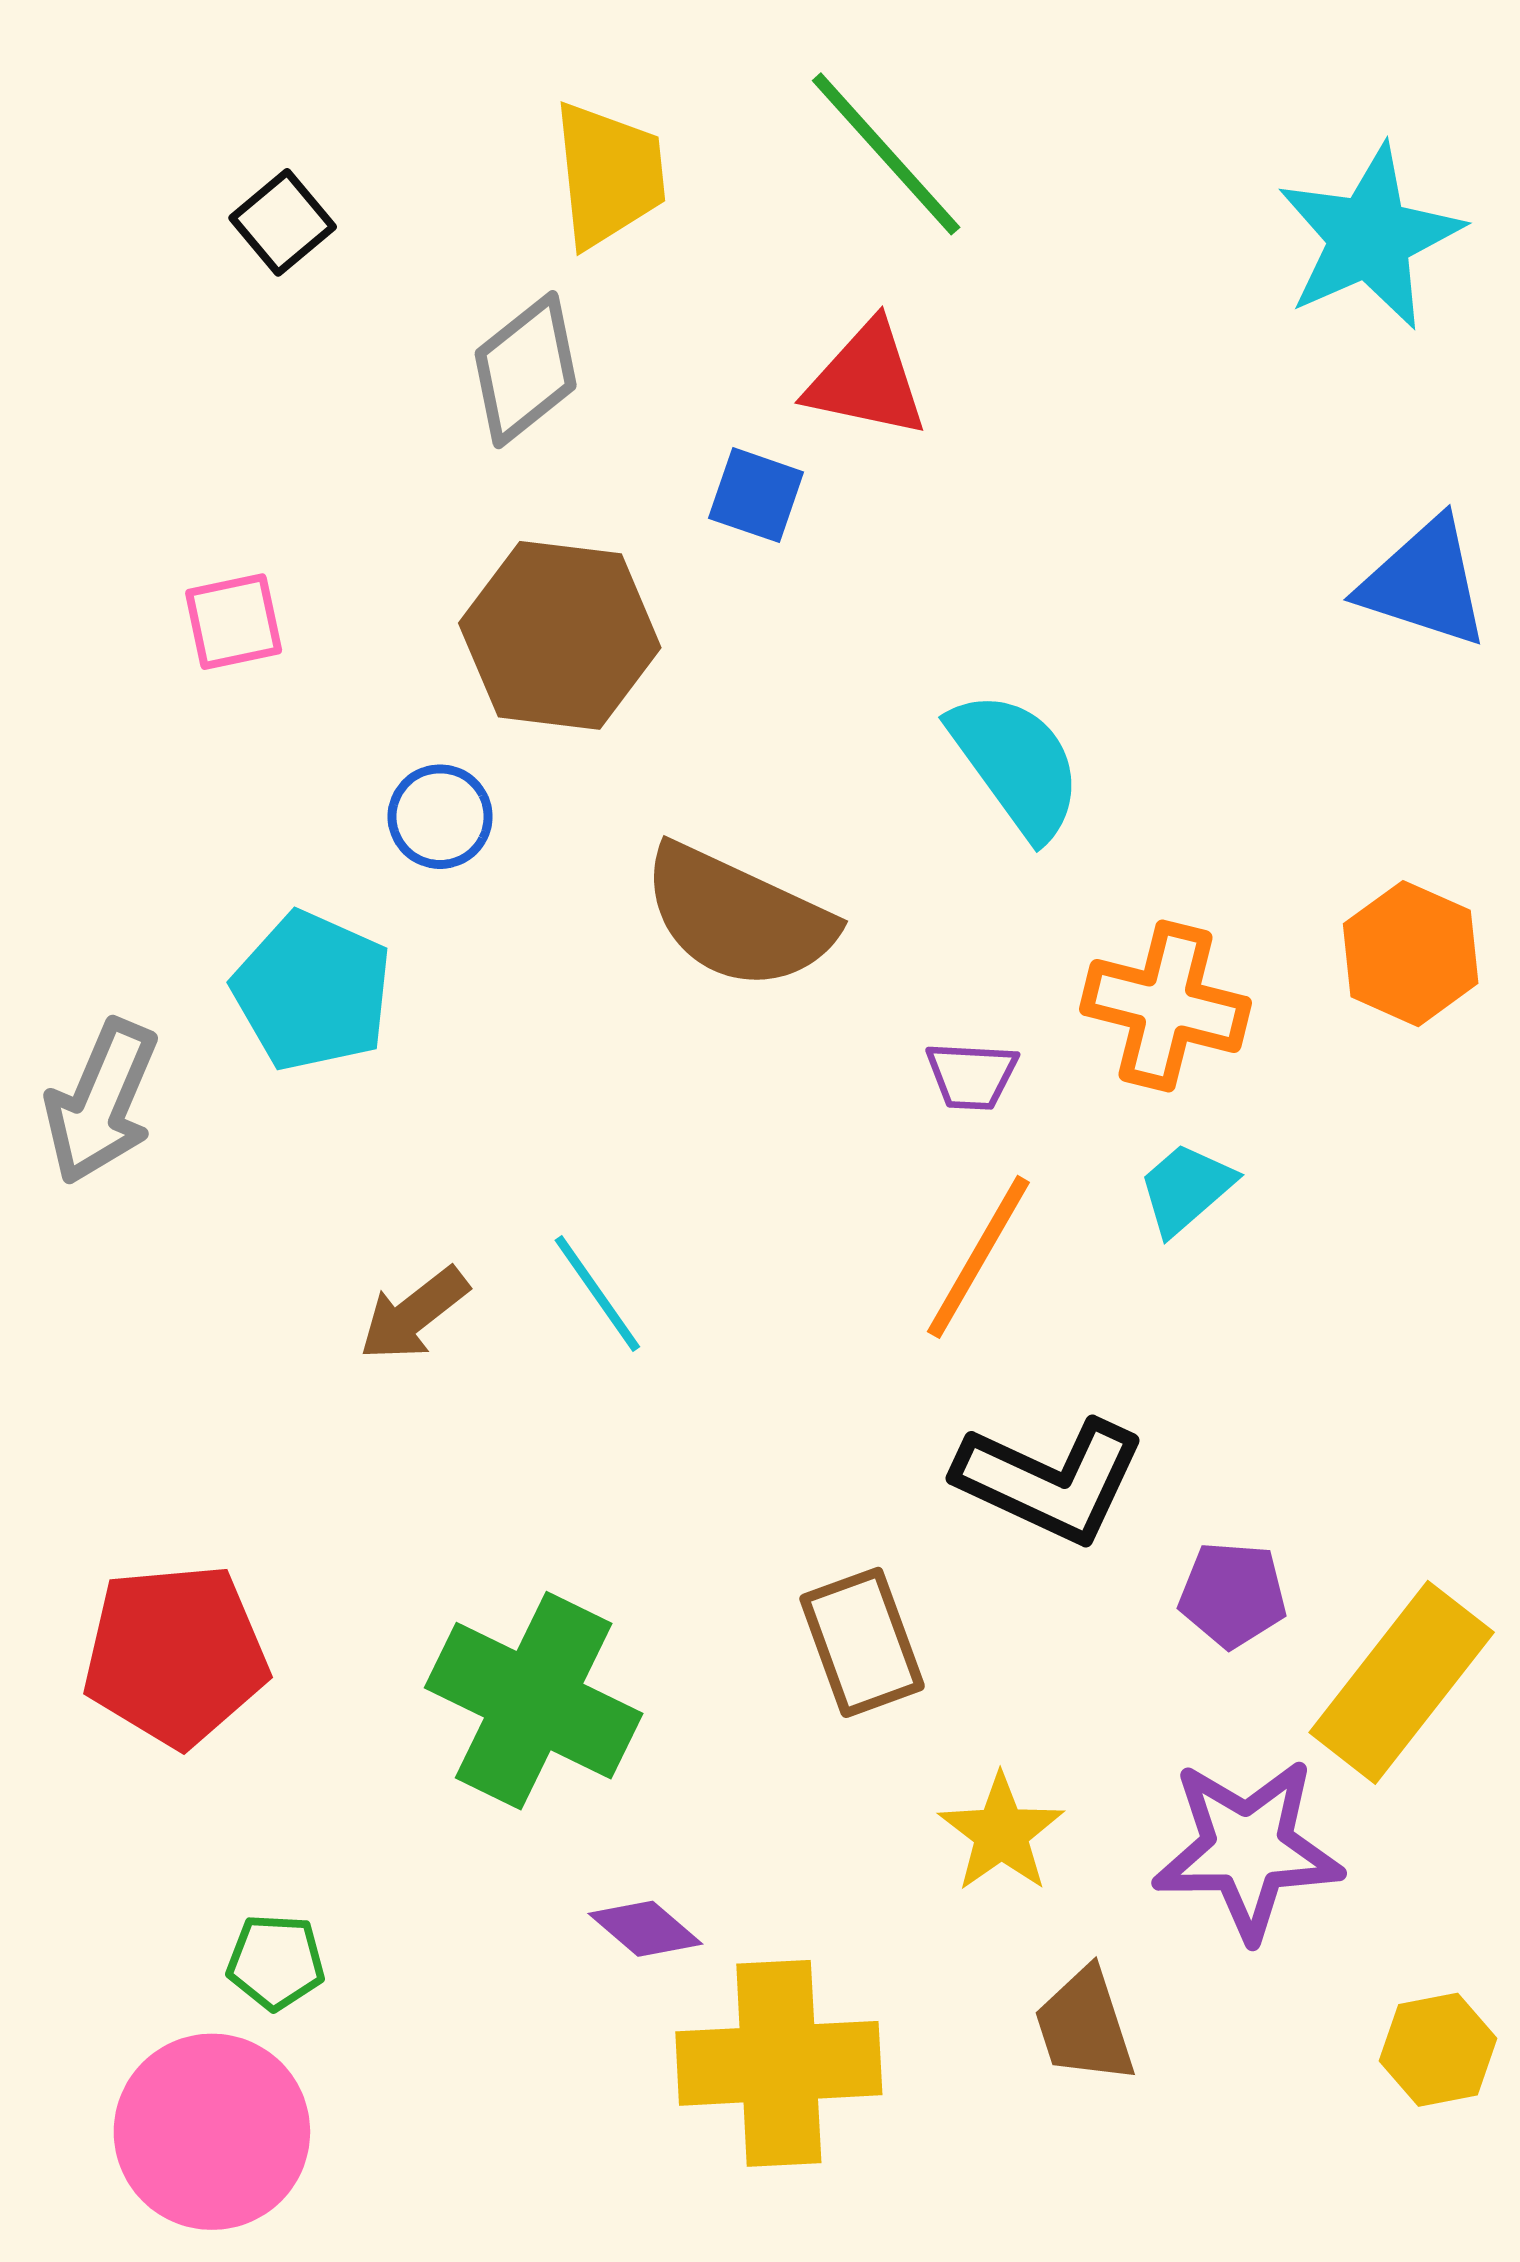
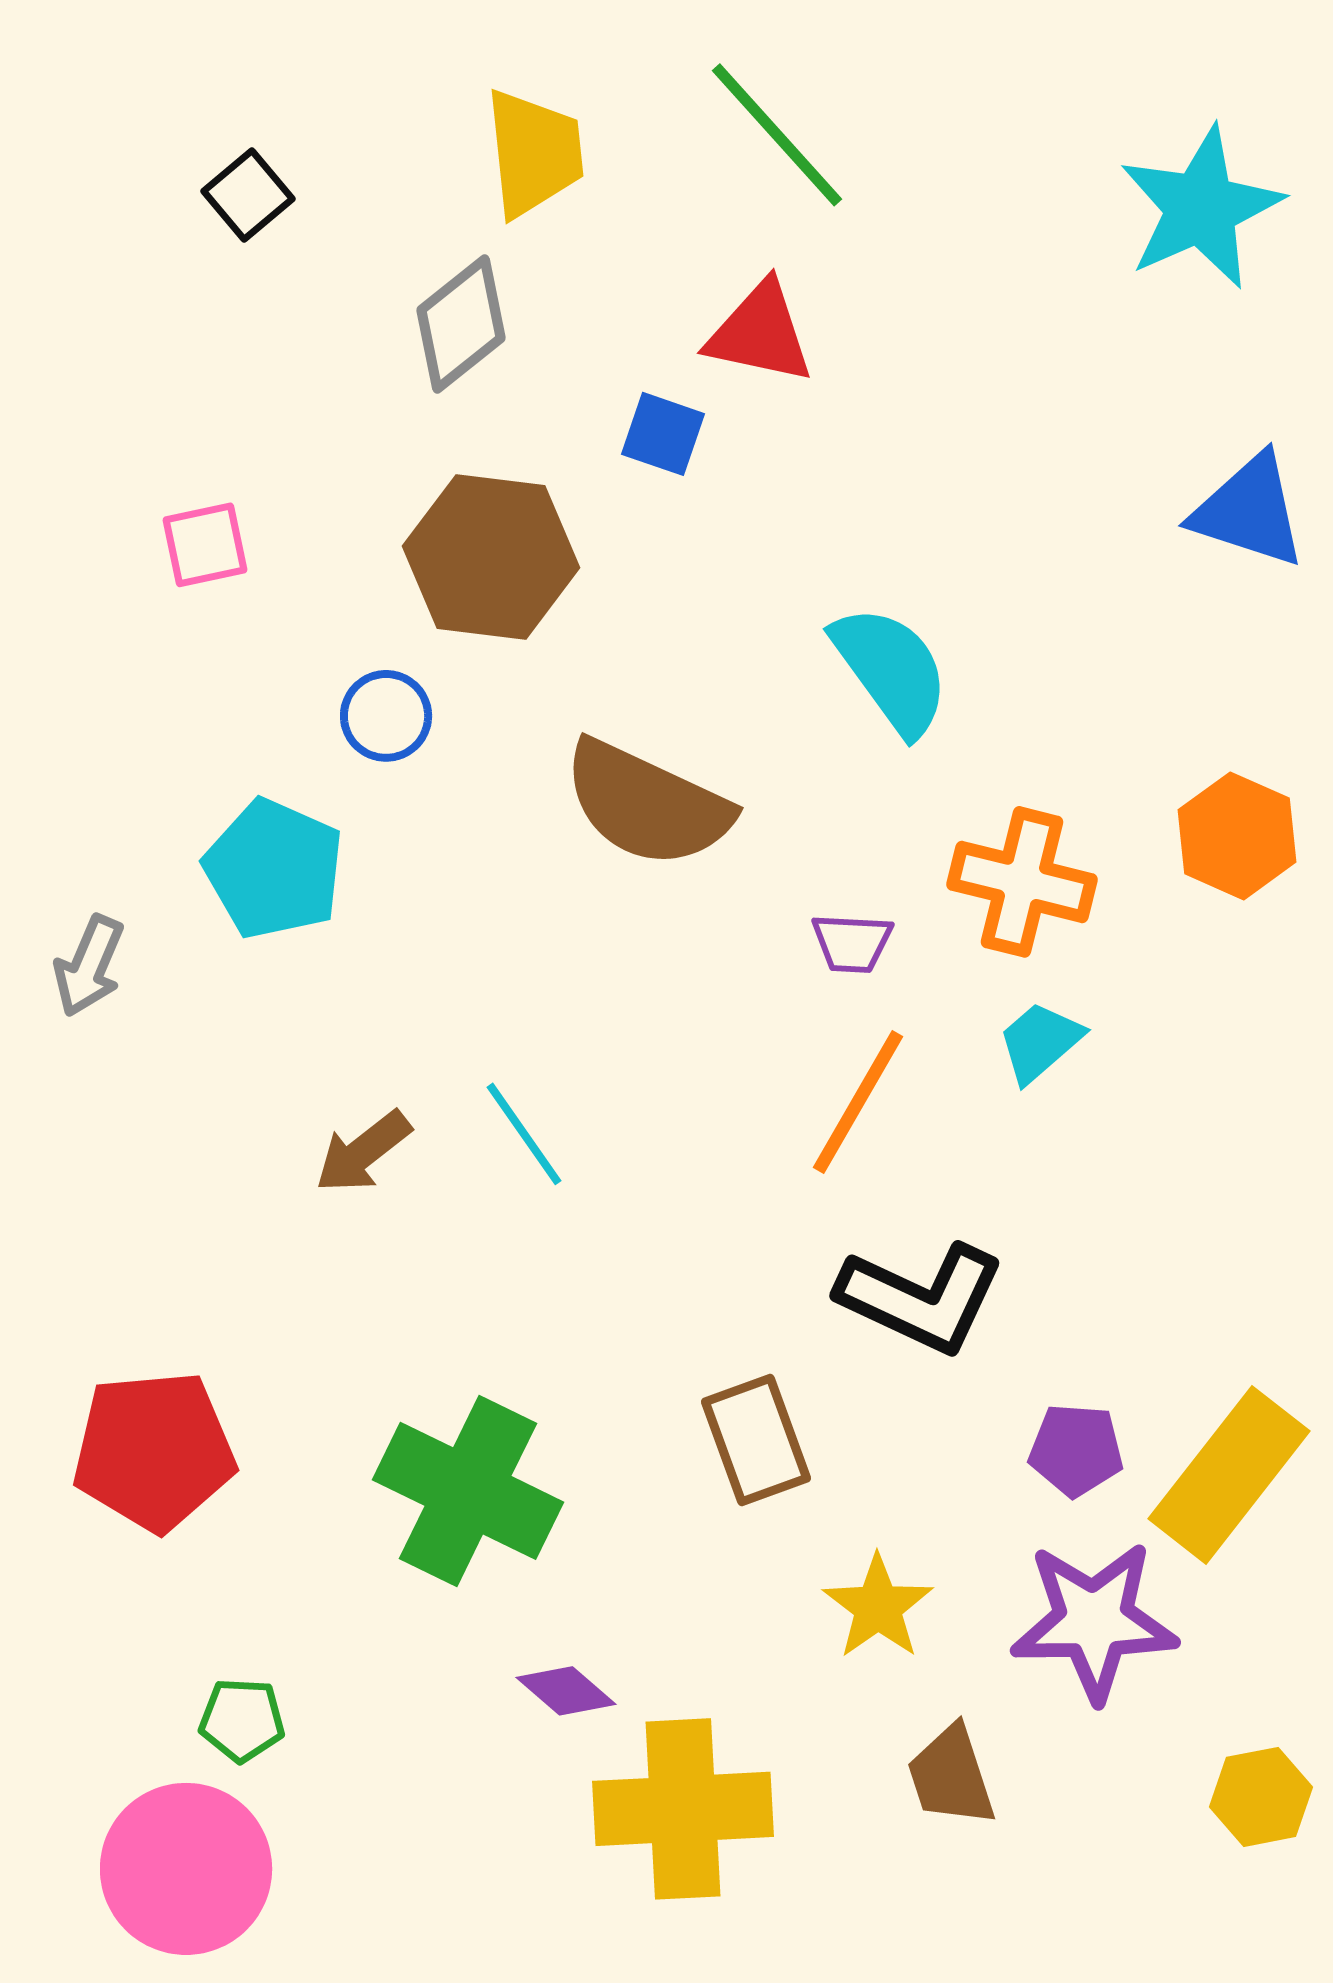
gray arrow: (101, 1102) -> (89, 966), size x0.7
purple pentagon: (1233, 1595) -> (1076, 1450), moved

